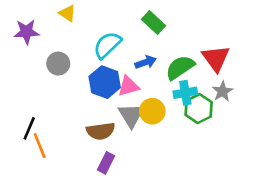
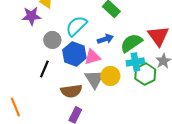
purple star: (26, 32) -> (31, 16), moved
gray circle: (58, 64) -> (52, 40), moved
black line: (29, 128) -> (44, 69), moved
orange line: (40, 146) -> (15, 107), moved

